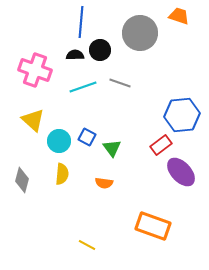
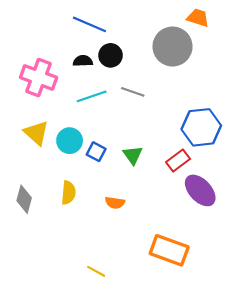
blue line: (81, 22) -> (89, 24), turned -72
gray circle: (140, 33) -> (173, 47), moved
cyan circle: (59, 141) -> (70, 141), moved
green triangle: (112, 148) -> (133, 155), moved

